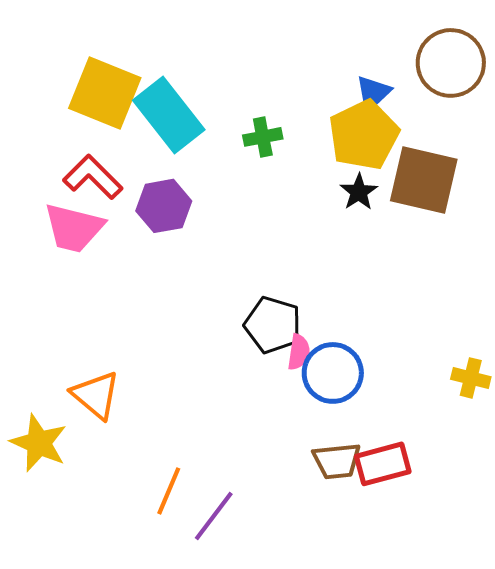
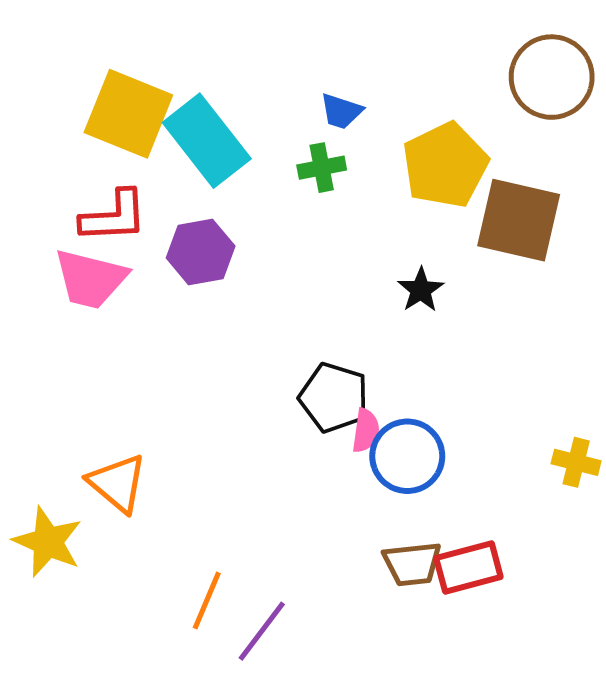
blue trapezoid: (374, 91) -> (341, 111), moved
red L-shape: (93, 177) -> (114, 216), turned 132
black star: (359, 192) -> (421, 290), moved

